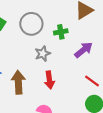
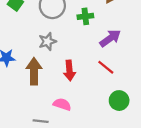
gray star: (43, 54) -> (47, 41), moved
red line: (92, 81) -> (106, 67), moved

